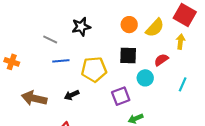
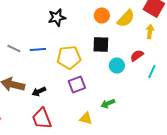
gray line: (50, 40) -> (14, 49), moved
red semicircle: (161, 60) -> (137, 56), moved
black arrow: (72, 95) -> (39, 92), moved
purple square: (121, 96) -> (77, 85), moved

